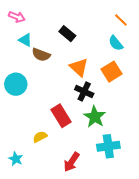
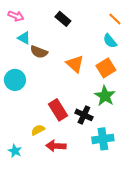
black rectangle: (67, 34) -> (63, 19), moved
black cross: (84, 92) -> (84, 115), moved
green star: (95, 117) -> (105, 96), moved
red arrow: (72, 162) -> (56, 146), moved, turned 60

